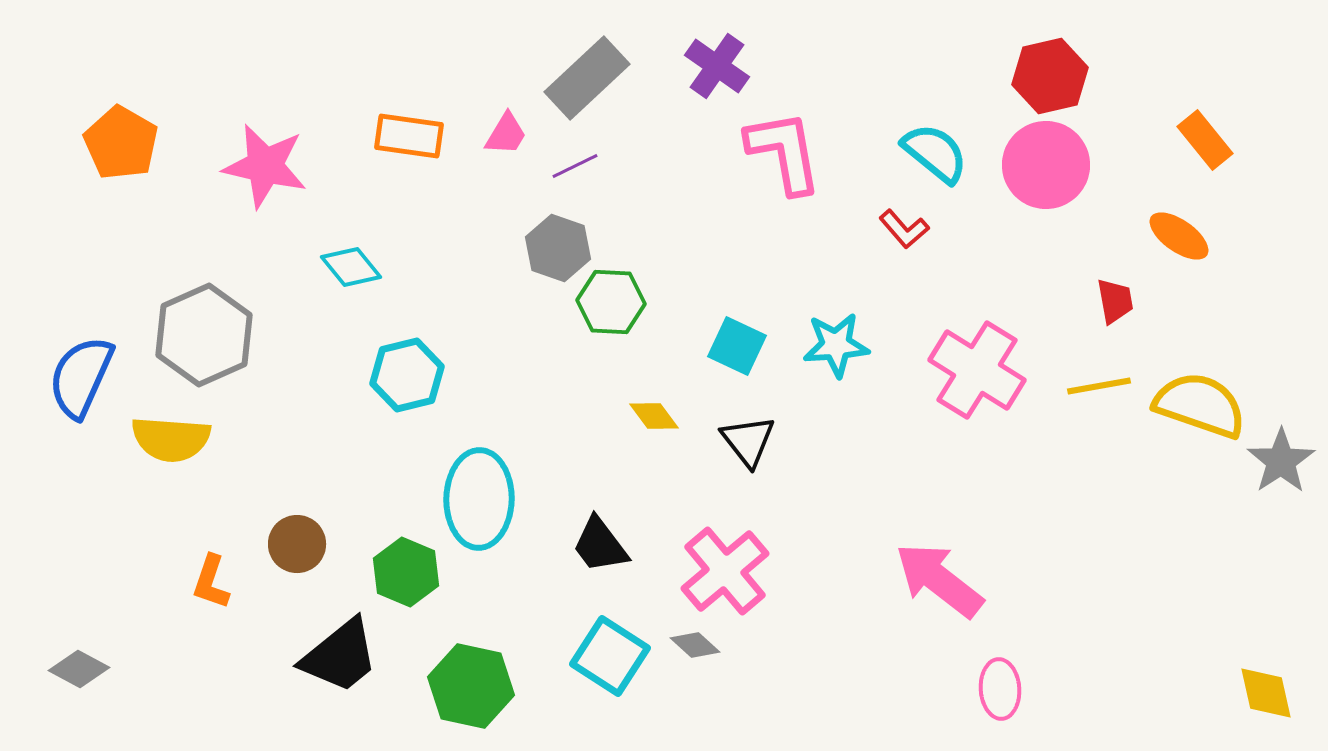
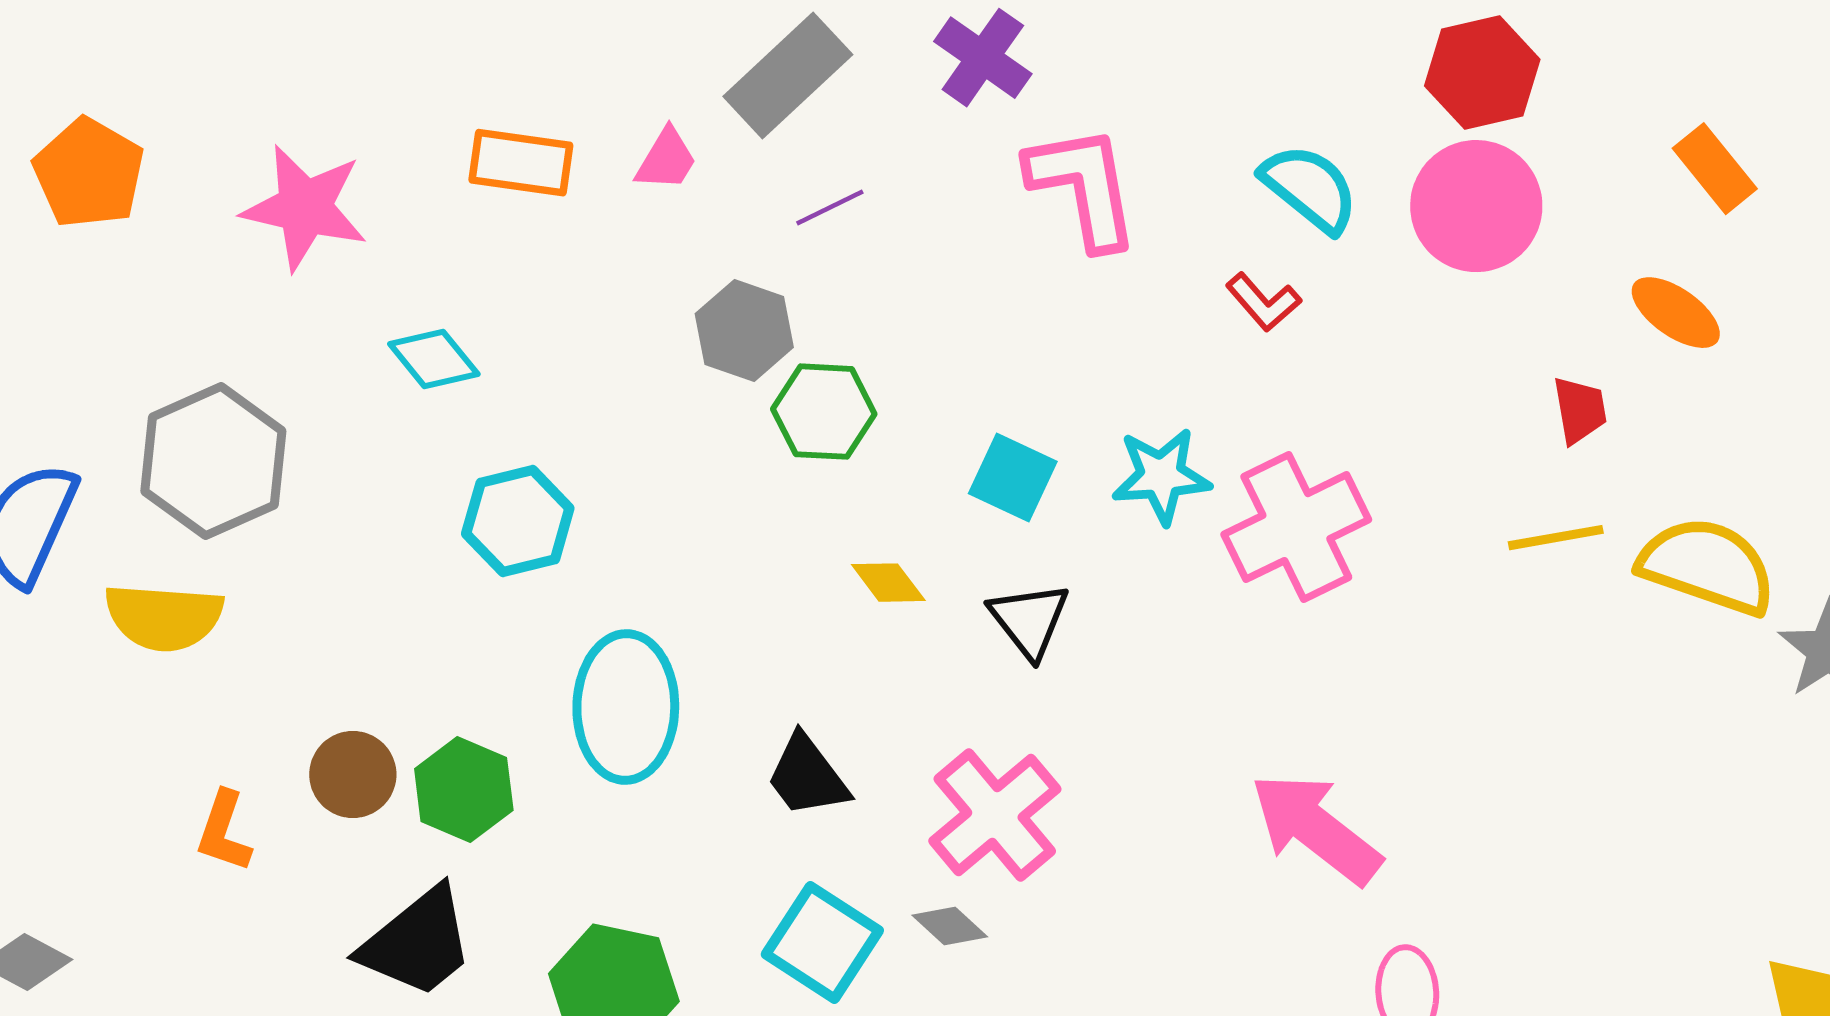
purple line: (575, 166) -> (830, 208), moved
pink cross: (977, 370) -> (1296, 527), moved, turned 32
green hexagon: (406, 572) -> (464, 790), moved

